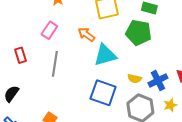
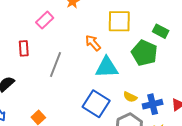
pink rectangle: (49, 30) -> (45, 20), moved

